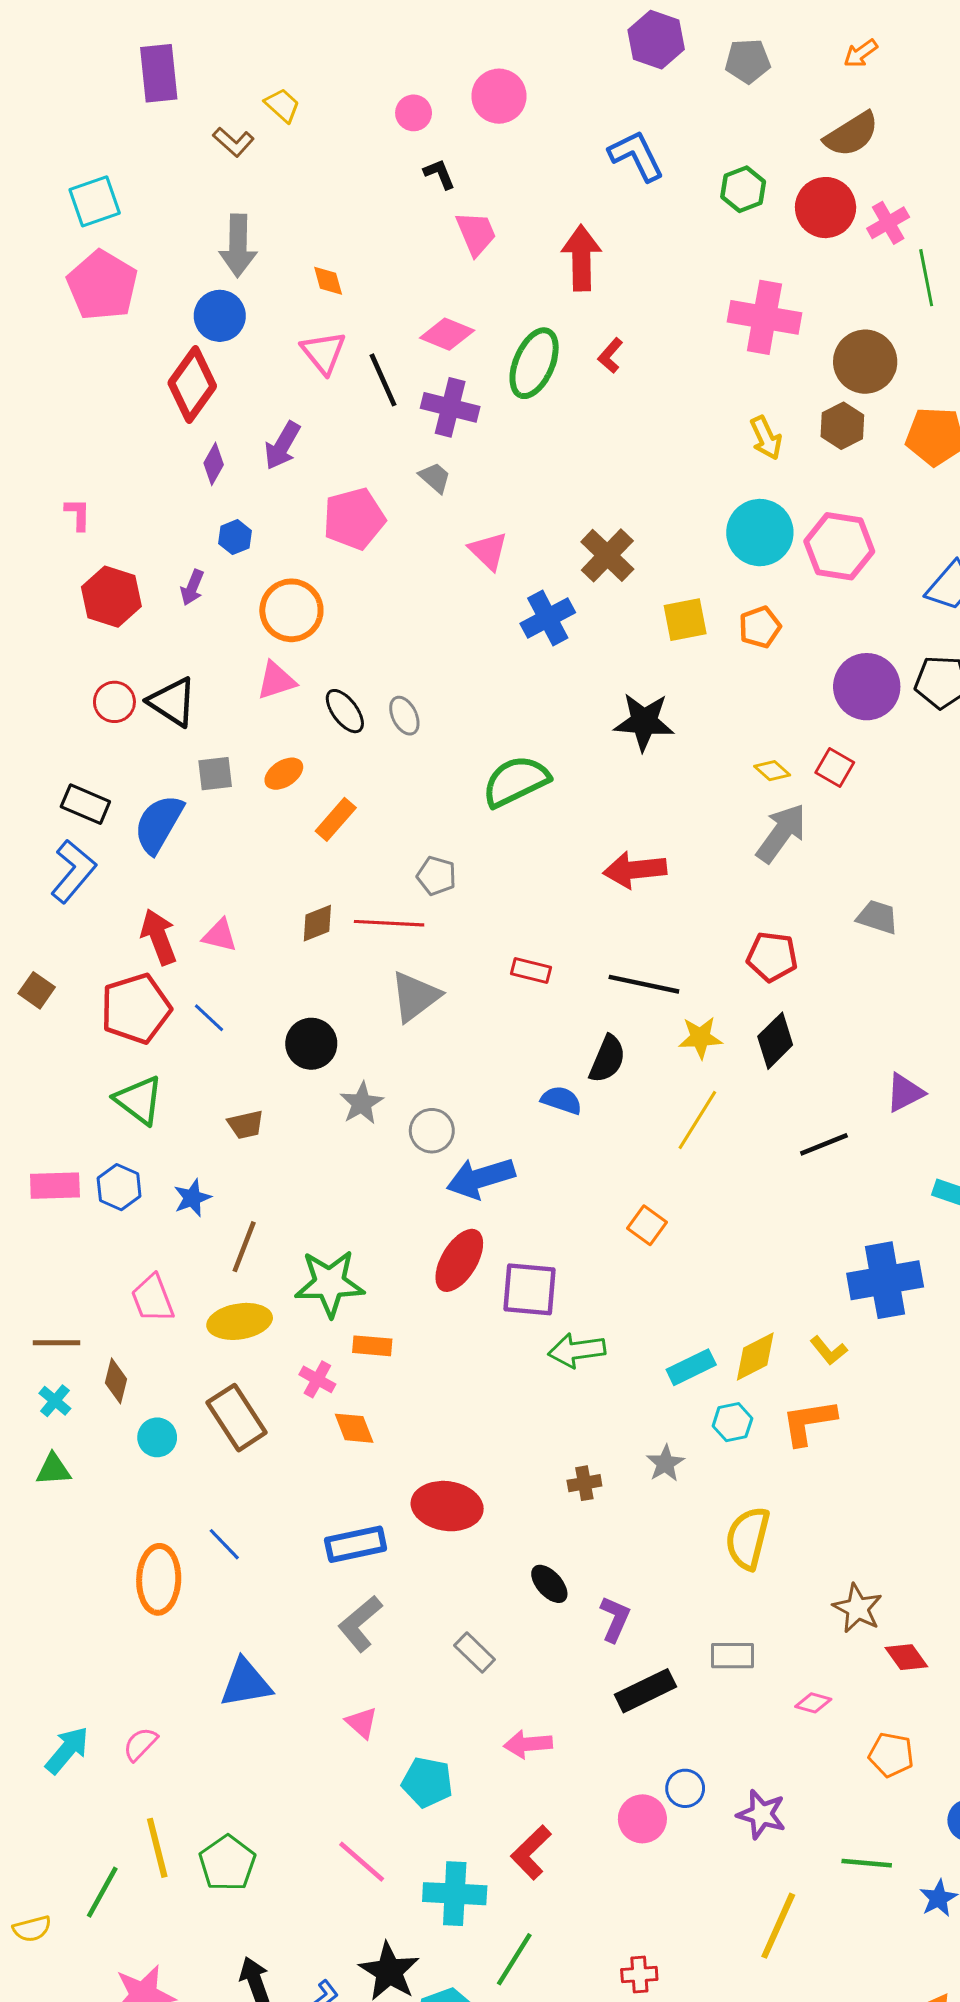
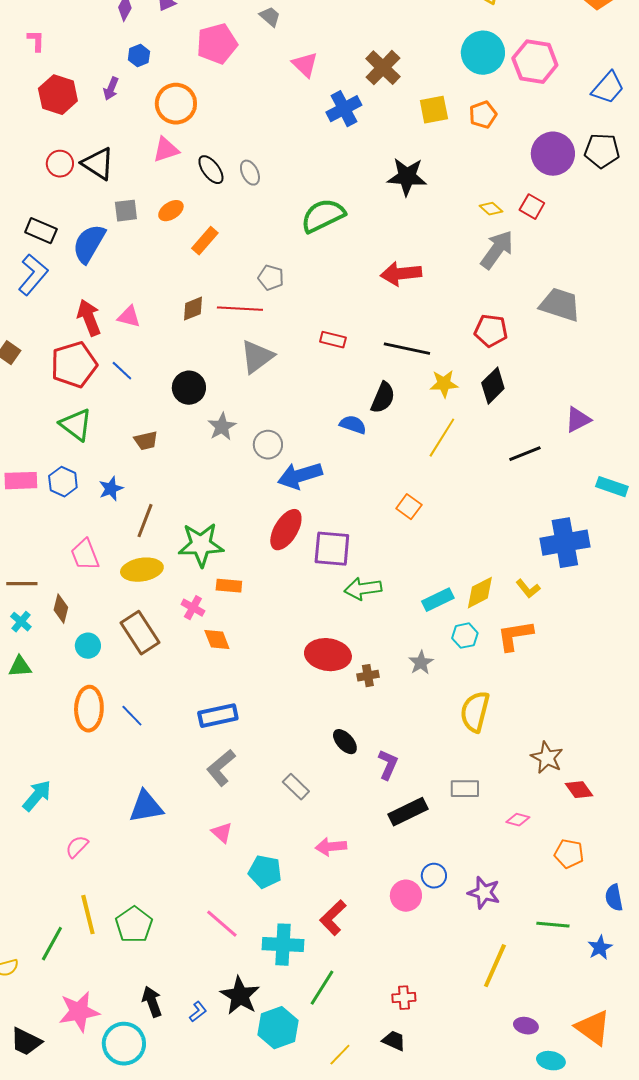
gray trapezoid: (877, 917) -> (560, 305), size x1.5
red ellipse: (447, 1506) -> (328, 655), moved
orange ellipse: (159, 1579) -> (89, 709), moved
cyan arrow: (67, 1750) -> (37, 796), moved

